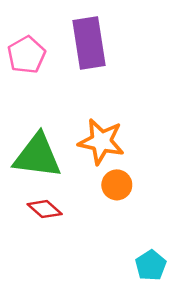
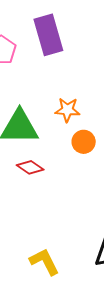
orange star: (101, 142) -> (67, 110), size x0.7

